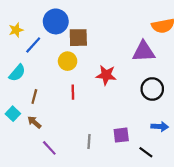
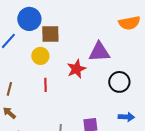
purple triangle: (144, 51) -> (99, 52), moved
red star: (106, 75) -> (76, 69), turned -30

